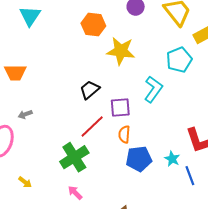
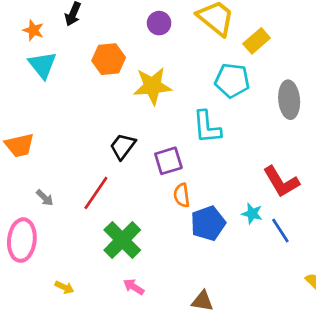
cyan triangle: (30, 16) -> (42, 65), moved
cyan pentagon: (179, 60) -> (232, 81), turned -30
cyan L-shape: (153, 89) -> (207, 127), turned 152
gray arrow: (25, 114) -> (45, 198), turned -104
red line: (92, 127) -> (96, 193), moved

